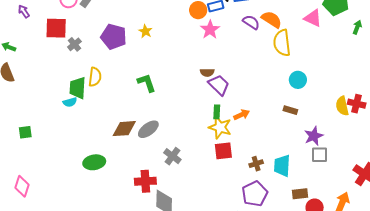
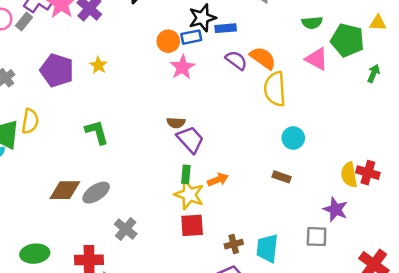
purple star: (314, 136) -> (336, 209), moved, turned -30
green ellipse: (94, 162) -> (35, 254), moved

